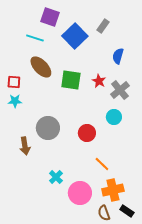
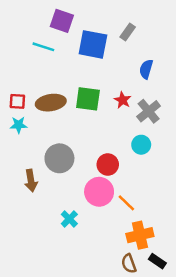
blue square: (75, 36) -> (93, 44), turned -35
brown ellipse: (41, 67) -> (51, 103), moved, turned -55
pink circle: (80, 193) -> (99, 192), moved

